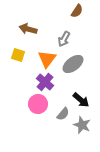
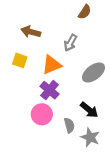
orange triangle: (47, 59) -> (52, 65), turned 30
gray ellipse: (73, 64) -> (93, 73), moved
gray semicircle: (63, 114) -> (69, 125), turned -56

